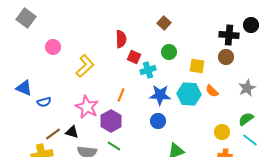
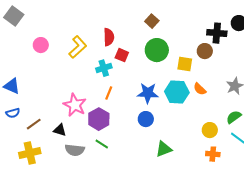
green circle: (169, 52) -> (157, 50), size x1.5
brown circle: (226, 57) -> (205, 51), moved
yellow L-shape: (85, 66) -> (78, 47), moved
cyan cross: (148, 70) -> (104, 68), moved
blue semicircle: (44, 102) -> (13, 113), moved
brown line: (53, 134) -> (34, 124), moved

